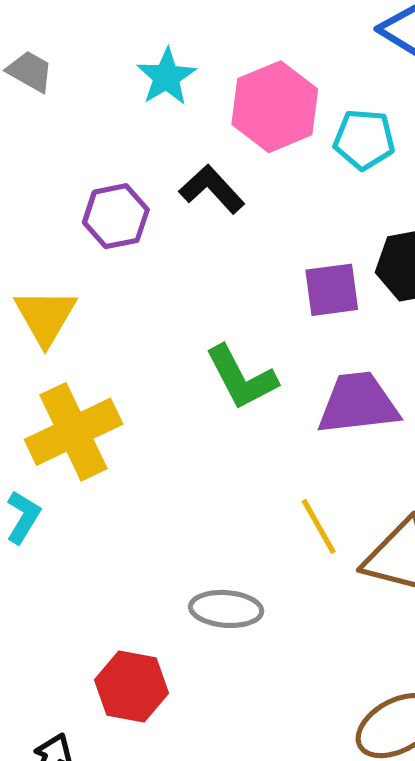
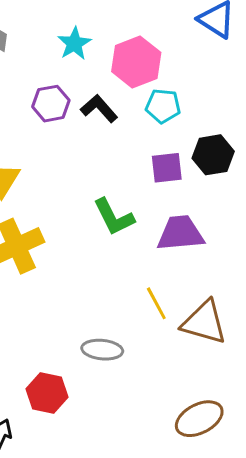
cyan pentagon: (364, 139) -> (163, 106), moved
purple hexagon: (116, 216) -> (51, 104), moved

